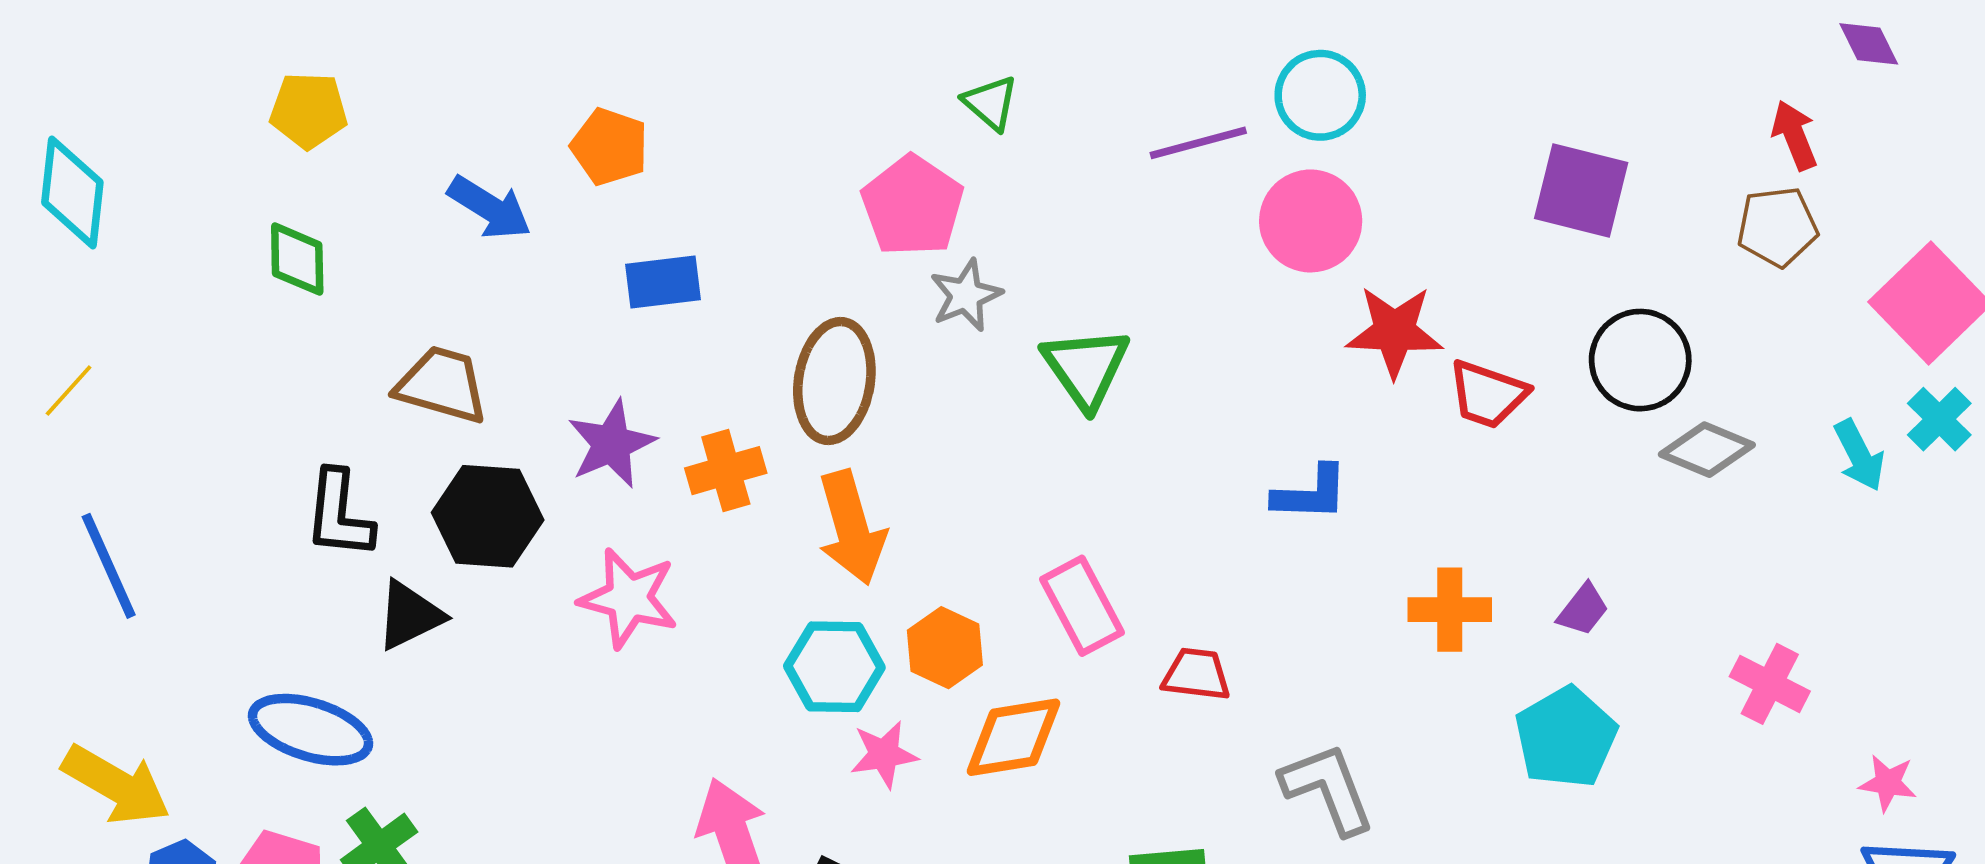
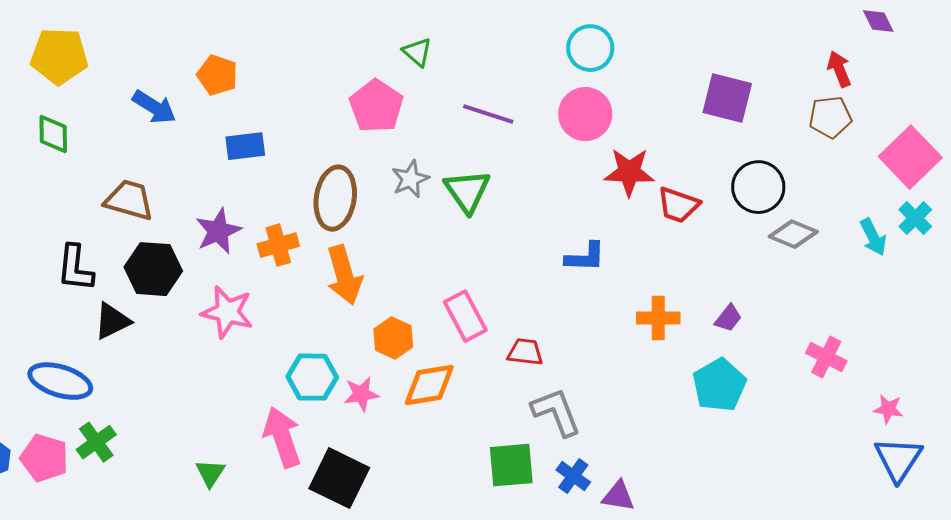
yellow pentagon: (309, 110) -> (59, 56), size x1.4
purple line: (1198, 143) -> (488, 114), moved, turned 33
gray star: (966, 295) -> (410, 179), moved
cyan hexagon: (834, 667) -> (312, 377), moved
gray L-shape: (1328, 789) -> (556, 412), moved

